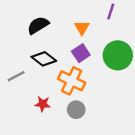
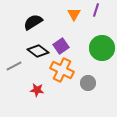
orange triangle: (82, 28) -> (74, 14), moved
purple square: (81, 53) -> (61, 46), moved
gray circle: (76, 110) -> (88, 83), moved

